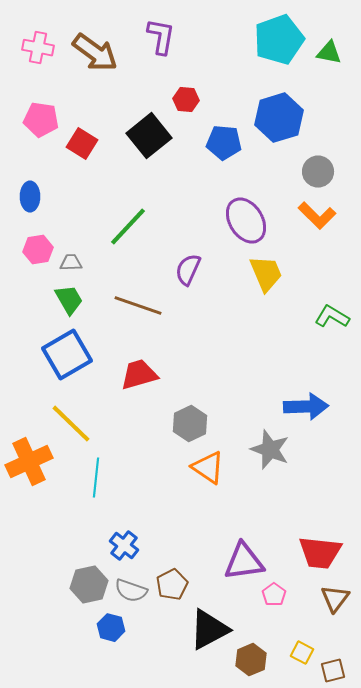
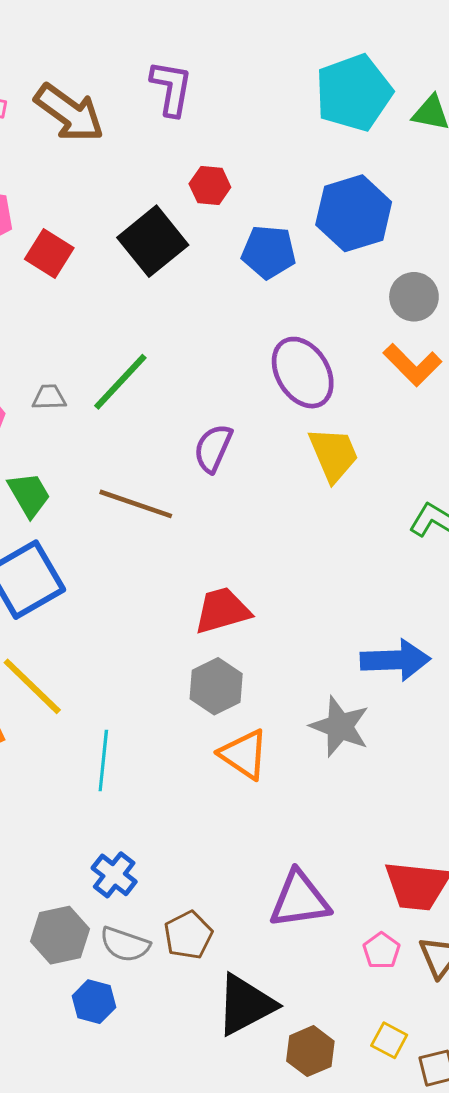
gray trapezoid: (71, 263) -> (49, 397), moved
red trapezoid: (139, 375) -> (222, 611), moved
cyan line: (96, 478) -> (103, 760), moved
pink pentagon: (274, 595) -> (381, 951), moved

